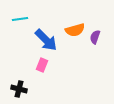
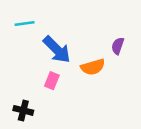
orange semicircle: (75, 30) -> (93, 67), moved

